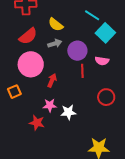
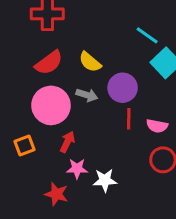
yellow semicircle: (56, 25) -> (90, 62), moved
gray arrow: (55, 43) -> (87, 95), moved, turned 32
pink semicircle: (102, 61) -> (157, 126), moved
red arrow: (52, 80) -> (67, 142), moved

